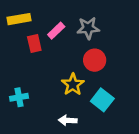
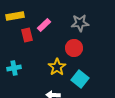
gray star: (88, 28) -> (80, 23), moved
cyan cross: (19, 97) -> (14, 68), moved

